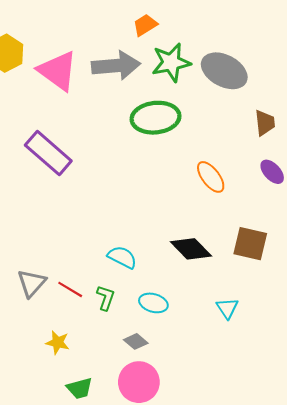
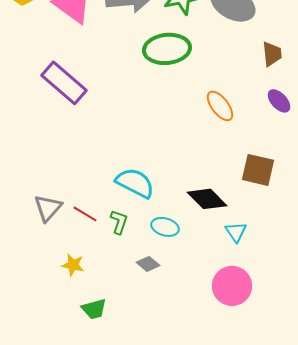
black diamond: (191, 249) -> (207, 199), moved
cyan semicircle: (122, 257) -> (135, 183), size x1.4
pink circle: (139, 382) -> (232, 286), moved

